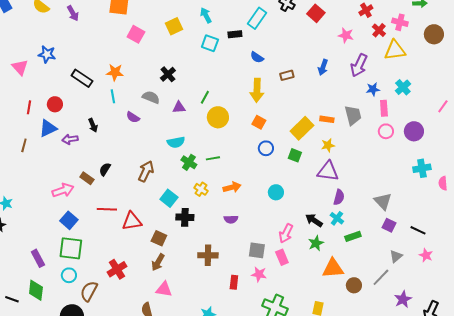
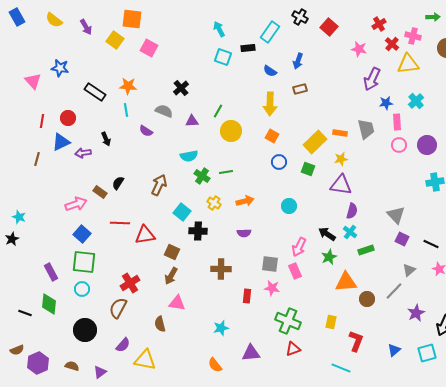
yellow square: (174, 26) -> (115, 40), moved, turned -30
blue arrow: (323, 67) -> (298, 61), moved
brown semicircle: (89, 291) -> (118, 308), moved

